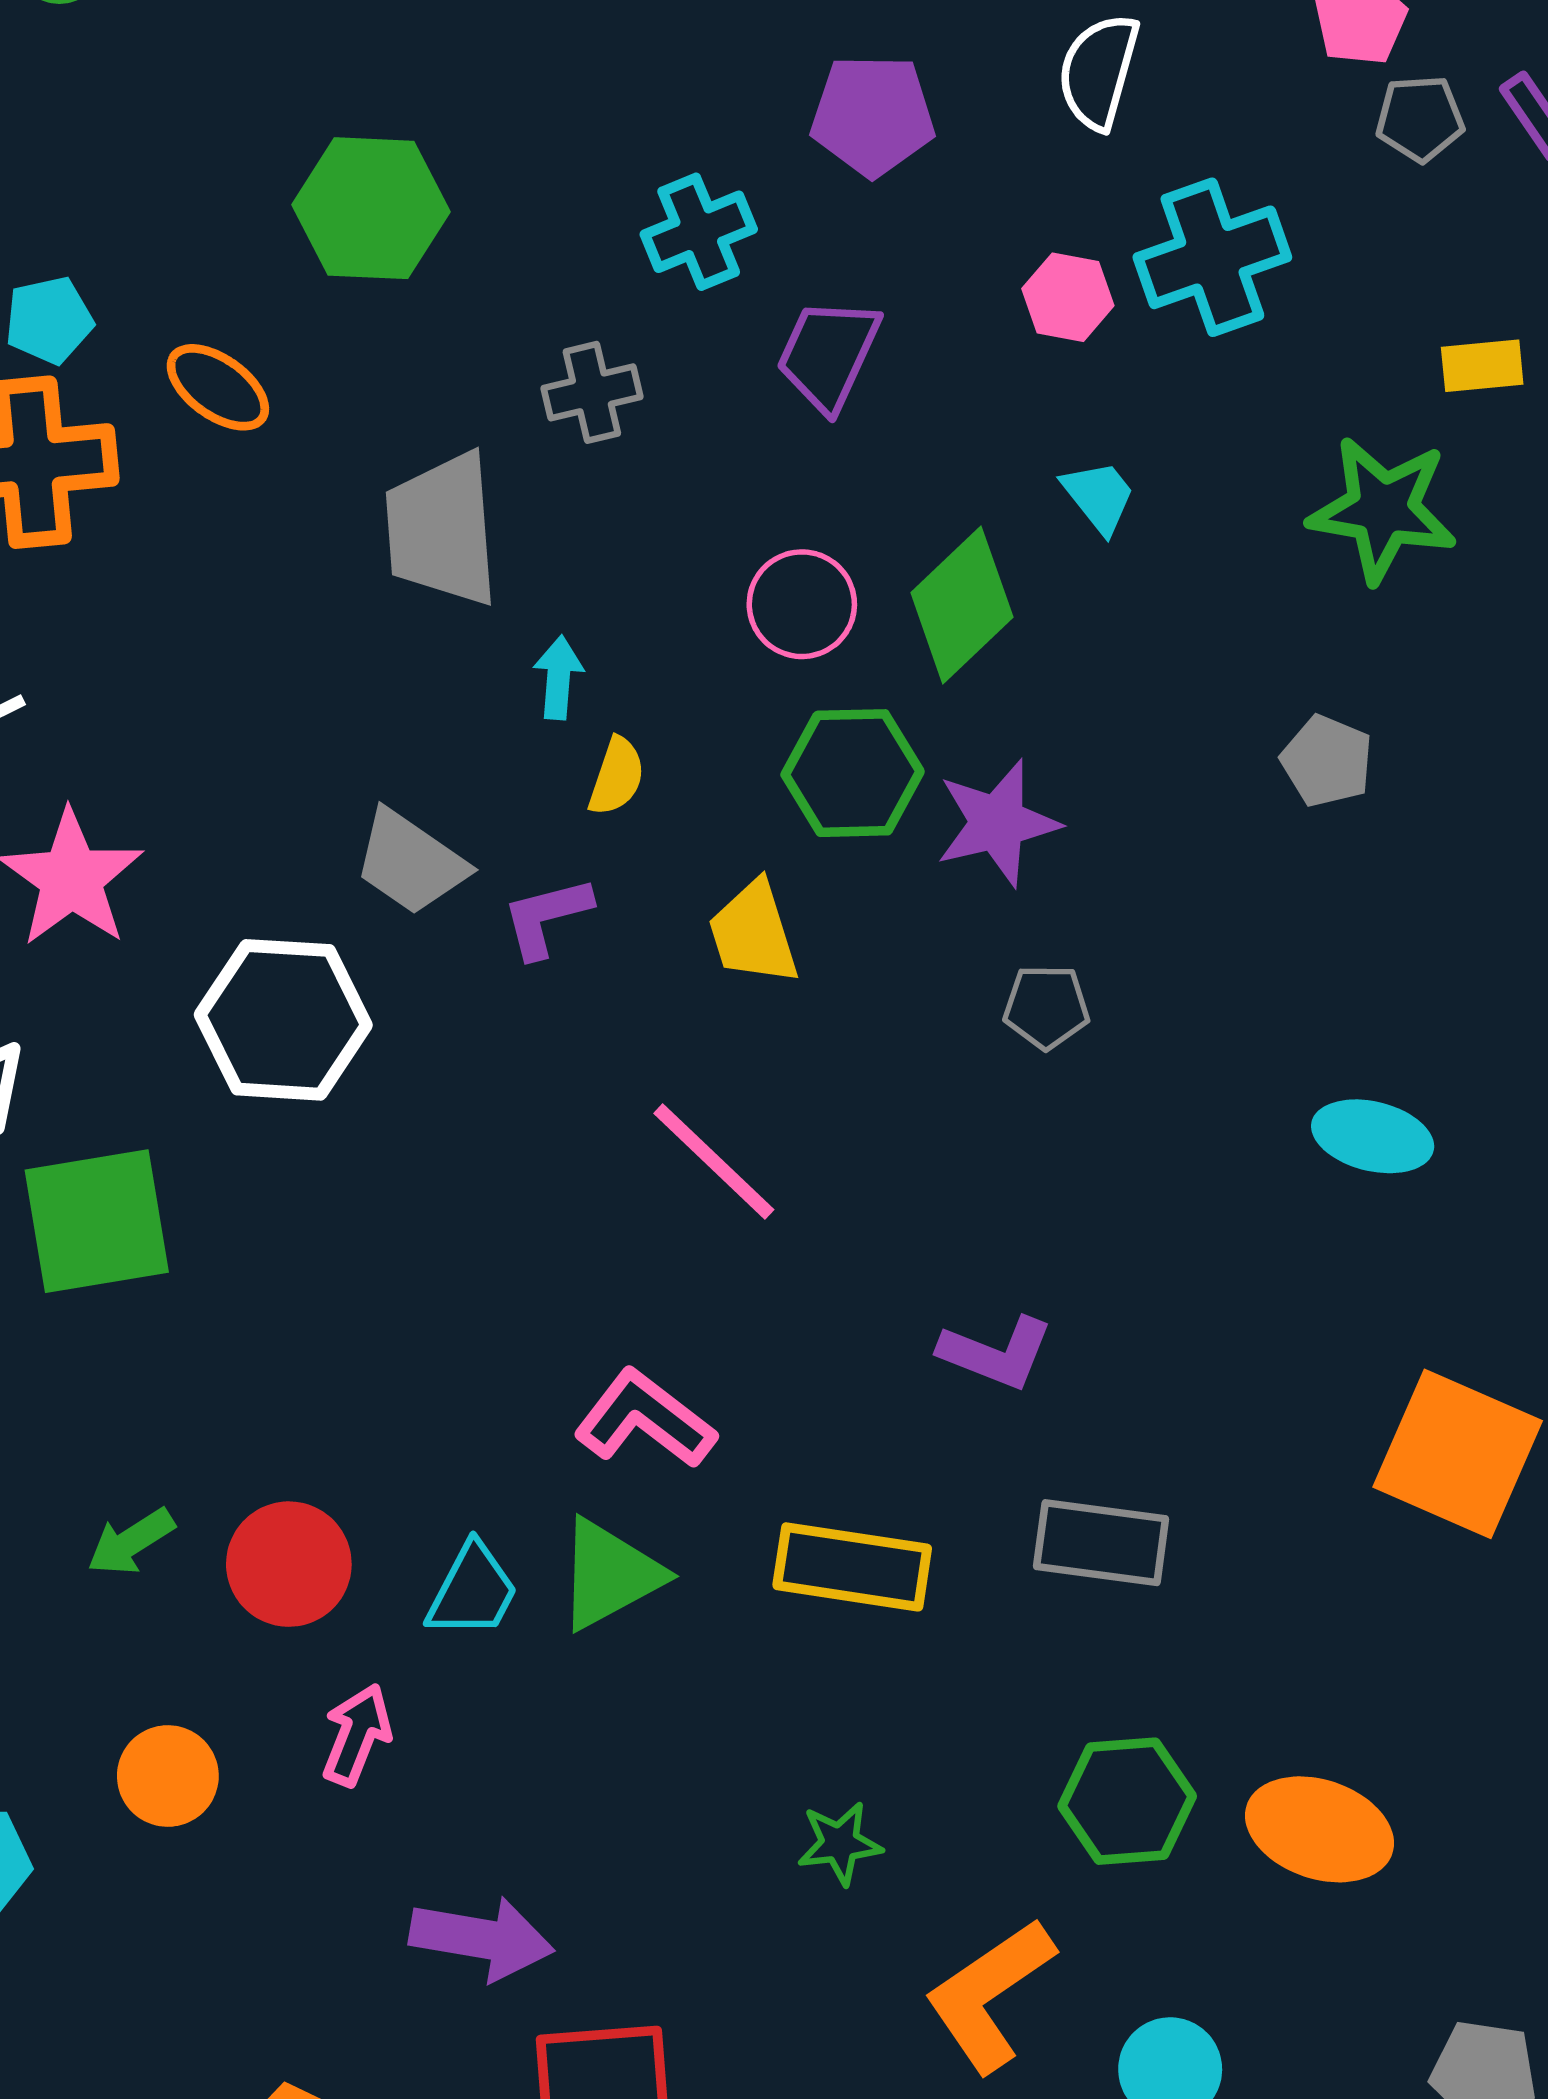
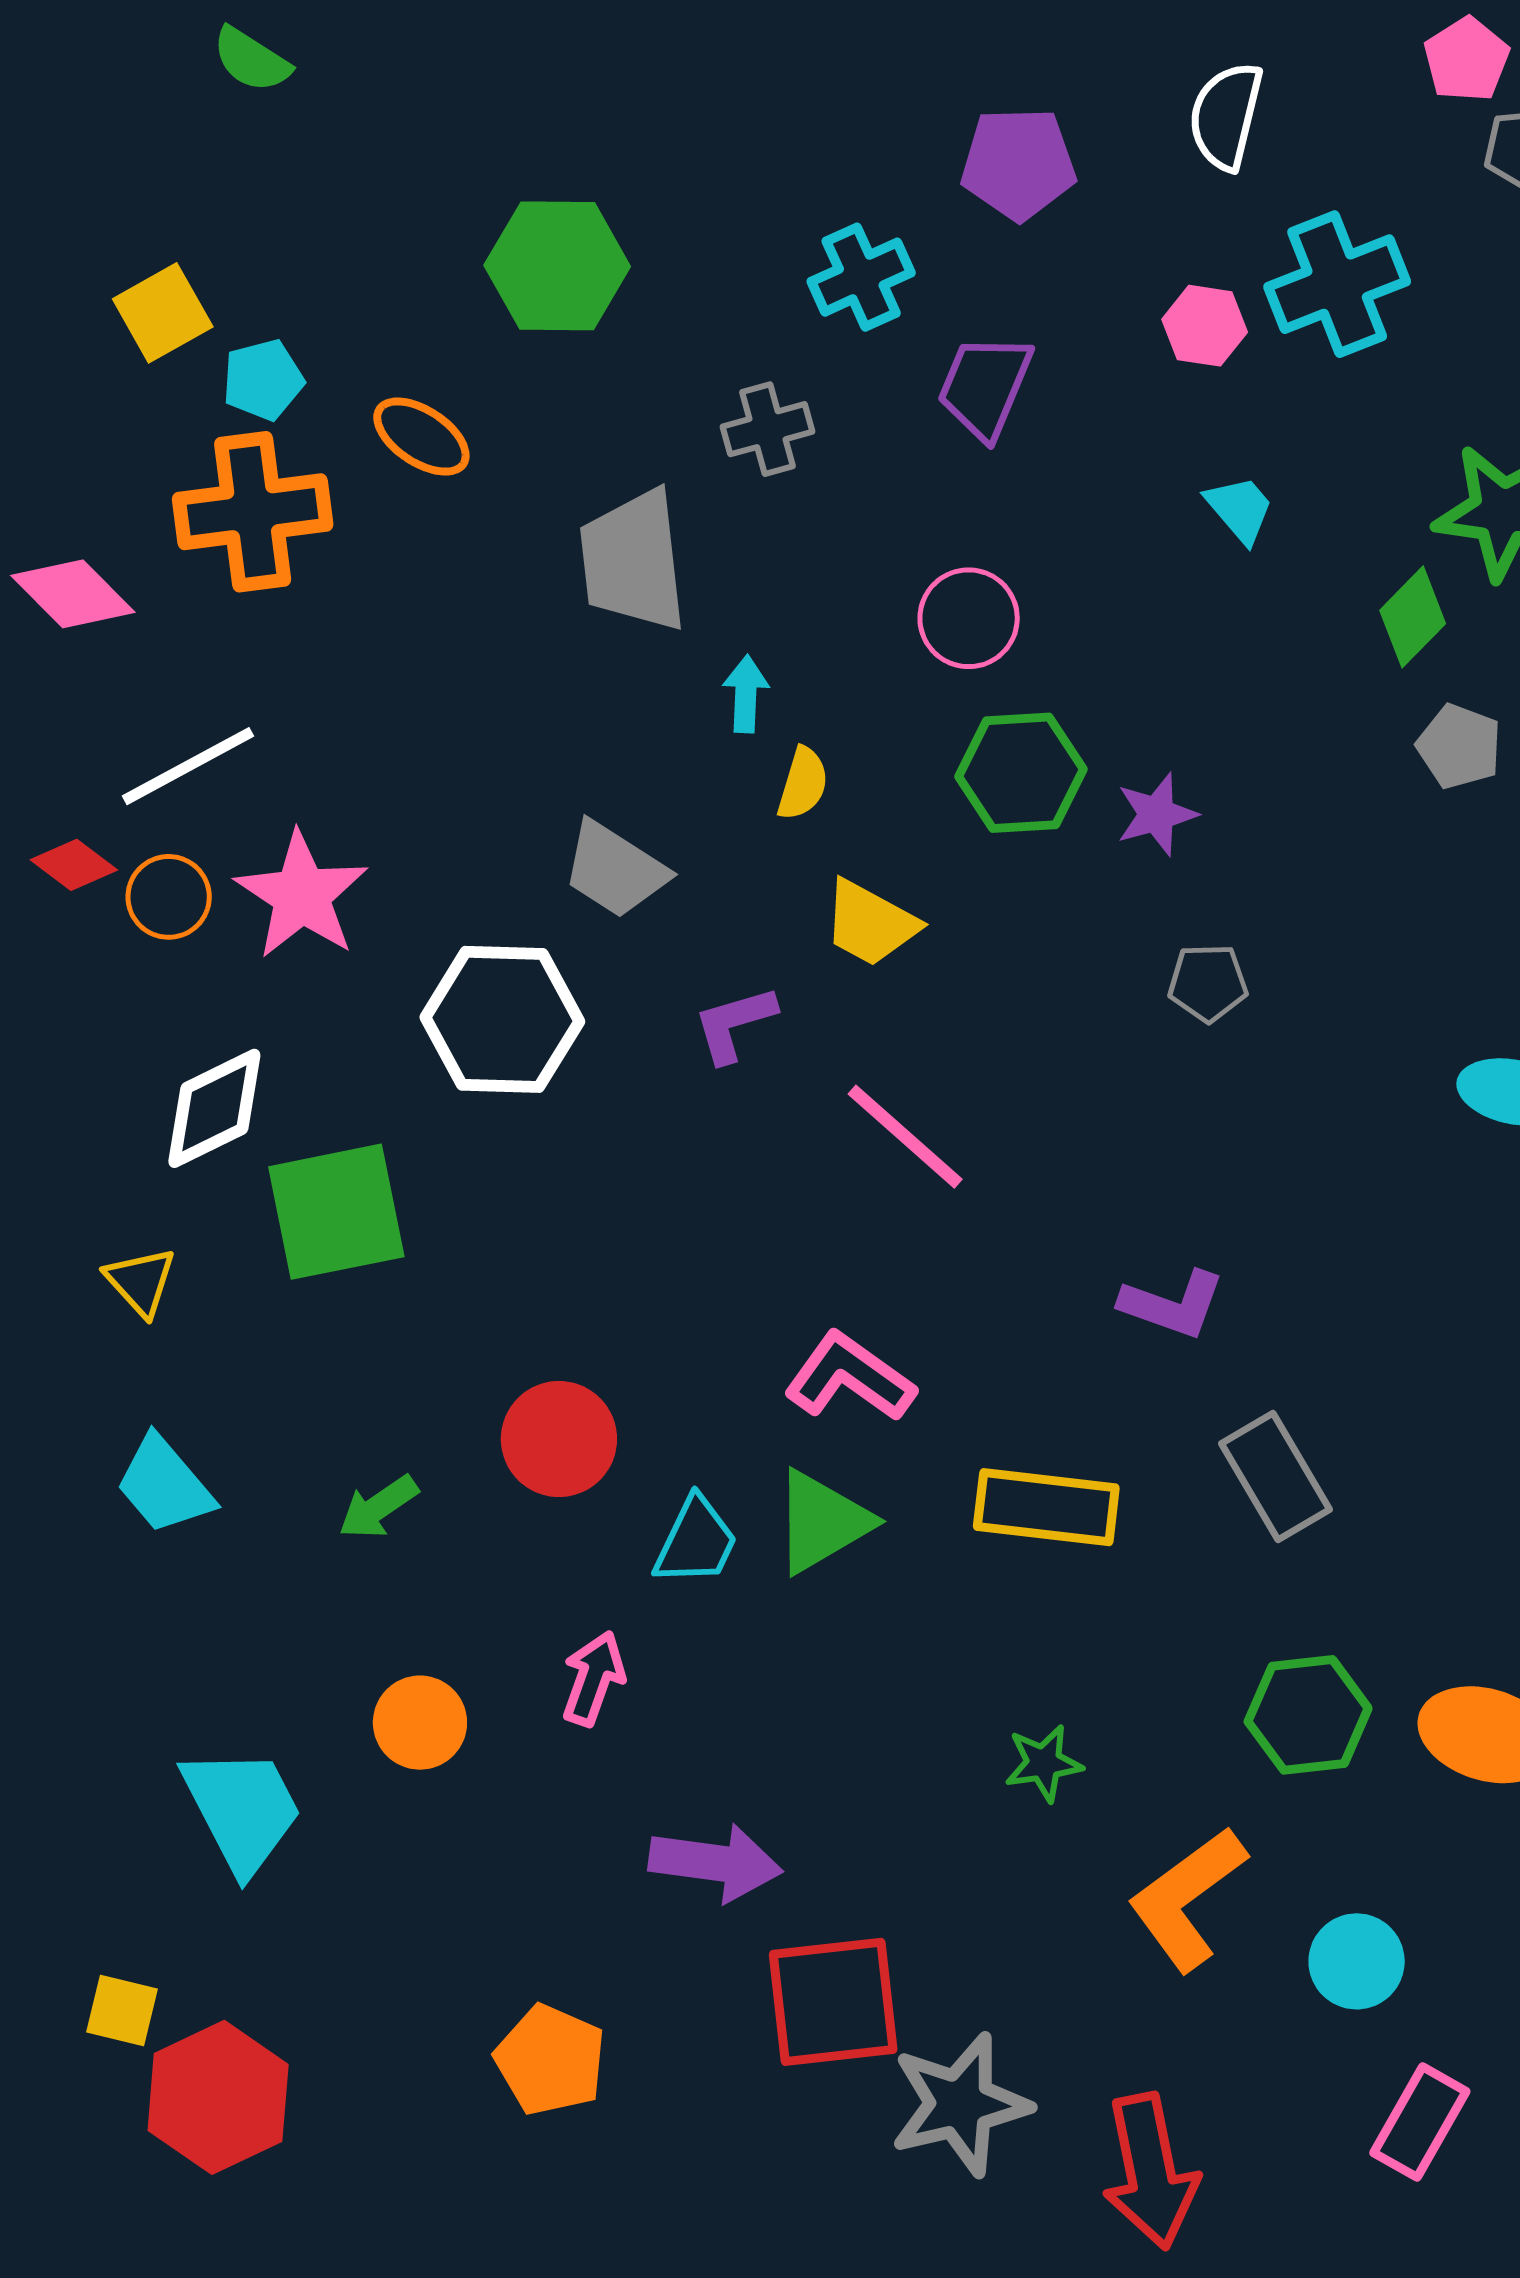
green diamond: (962, 605) -> (1413, 617), moved, size x0.7
purple star: (997, 823) -> (1157, 814), size x0.7
purple L-shape: (546, 917) -> (734, 1024), moved
yellow trapezoid: (753, 933) -> (870, 923), moved, turned -42
gray rectangle: (1101, 1543) -> (1276, 1477), turned 54
red circle: (289, 1564) -> (559, 1439), moved

